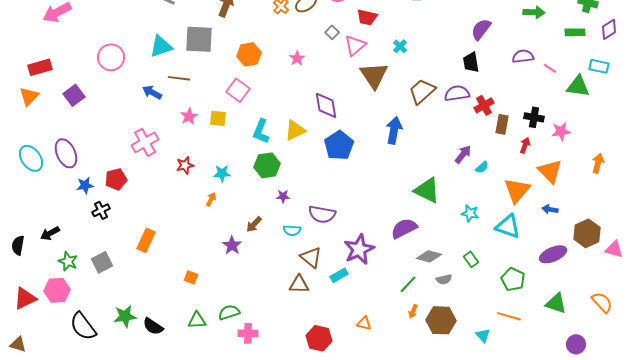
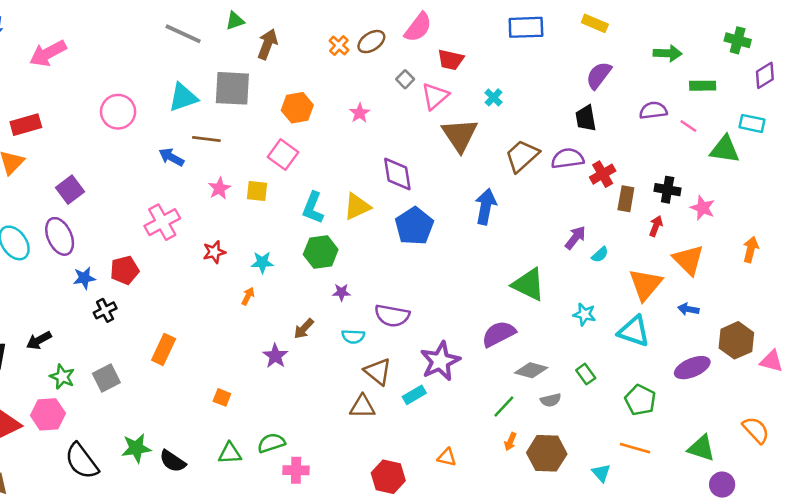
green rectangle: (575, 32) -> (703, 86), moved
purple square: (74, 95) -> (70, 190), moved
pink star: (561, 131) -> (703, 208), turned 30
green triangle: (556, 303) -> (701, 448), moved

